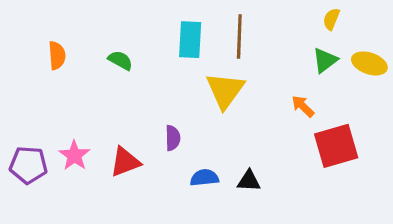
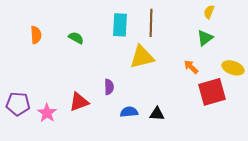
yellow ellipse: (369, 63) -> (233, 68), moved
yellow triangle: (225, 90) -> (142, 57), turned 40
pink star: (74, 155) -> (47, 113), moved

